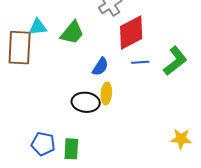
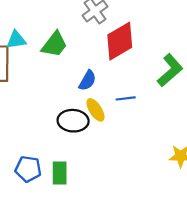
blue line: (140, 62) -> (126, 98), moved
yellow ellipse: (106, 93) -> (95, 110), turned -35

